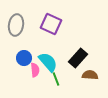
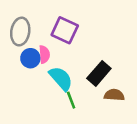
blue circle: (24, 58) -> (30, 58), moved
pink semicircle: (35, 70) -> (44, 54), moved

